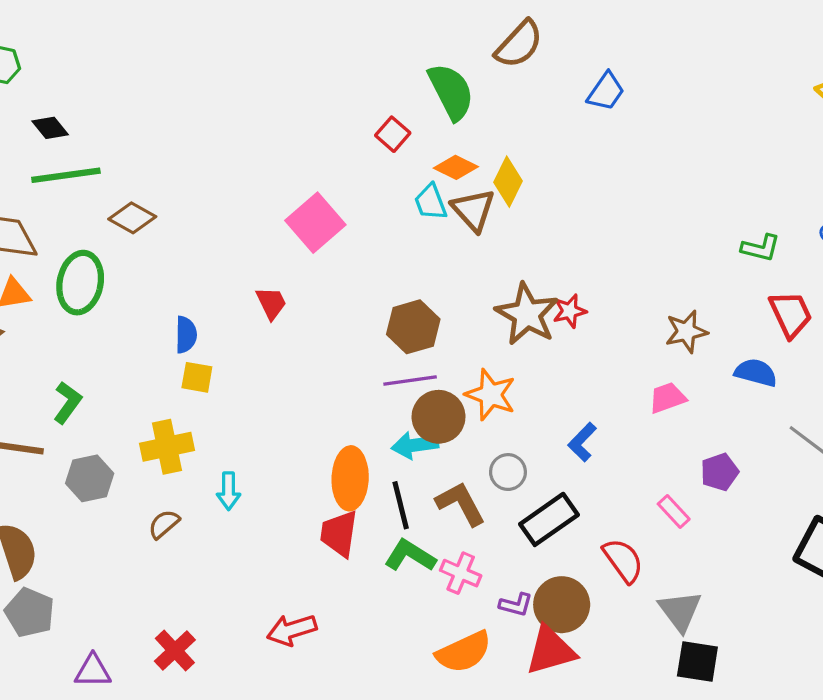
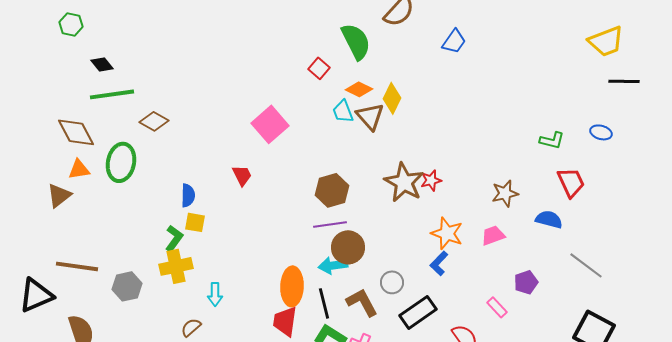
orange star: (491, 395) -> (447, 233), moved
green L-shape: (68, 403) -> (174, 238), moved
brown semicircle: (164, 524) -> (191, 327), moved

